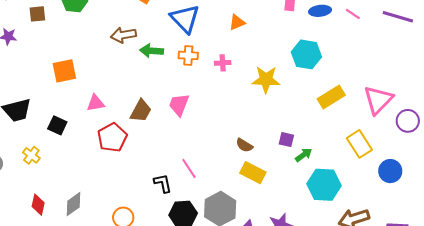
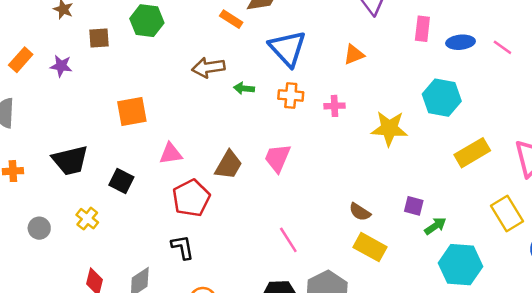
green arrow: (152, 51) -> (244, 88), size x0.7
black L-shape: (163, 183) -> (182, 247), moved

